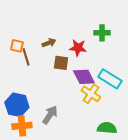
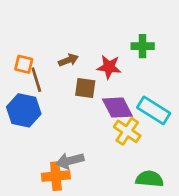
blue hexagon: (17, 105) -> (24, 110), moved
gray arrow: (50, 115) -> (70, 161), turned -138
orange cross: (22, 126) -> (56, 176), moved

